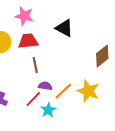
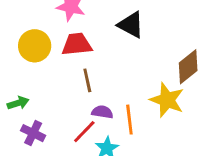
orange line: (63, 91) -> (129, 120), turned -54
yellow star: (88, 91) -> (167, 100), moved

